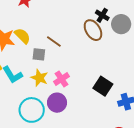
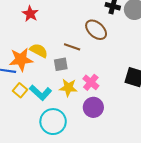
brown ellipse: (93, 30) -> (96, 30), moved
cyan circle: (32, 110) -> (53, 122), moved

